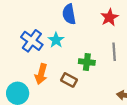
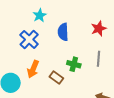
blue semicircle: (69, 14) -> (63, 32), moved
cyan star: (56, 40) -> (40, 15), moved

